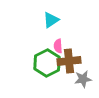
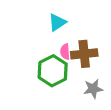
brown cross: (69, 61) -> (84, 54), moved

